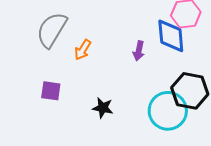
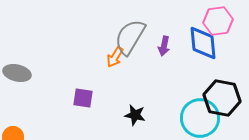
gray semicircle: (52, 30) -> (130, 37), moved
purple arrow: (139, 51) -> (164, 46), moved

